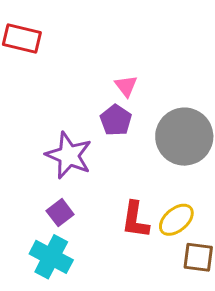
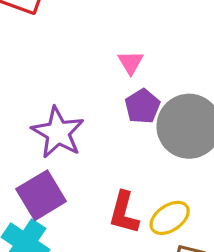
purple pentagon: (116, 120) -> (142, 106), moved
purple square: (60, 213) -> (41, 195), size x1.6

